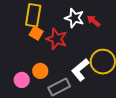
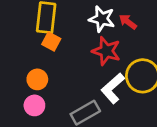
red star: (57, 39) -> (106, 51), moved
orange circle: (40, 71) -> (37, 79), moved

